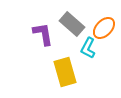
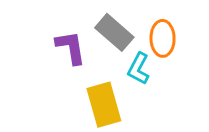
orange ellipse: (104, 28) -> (163, 38), turned -45

